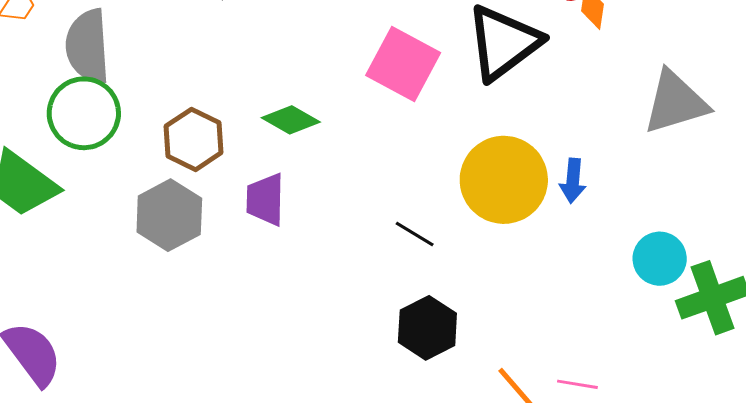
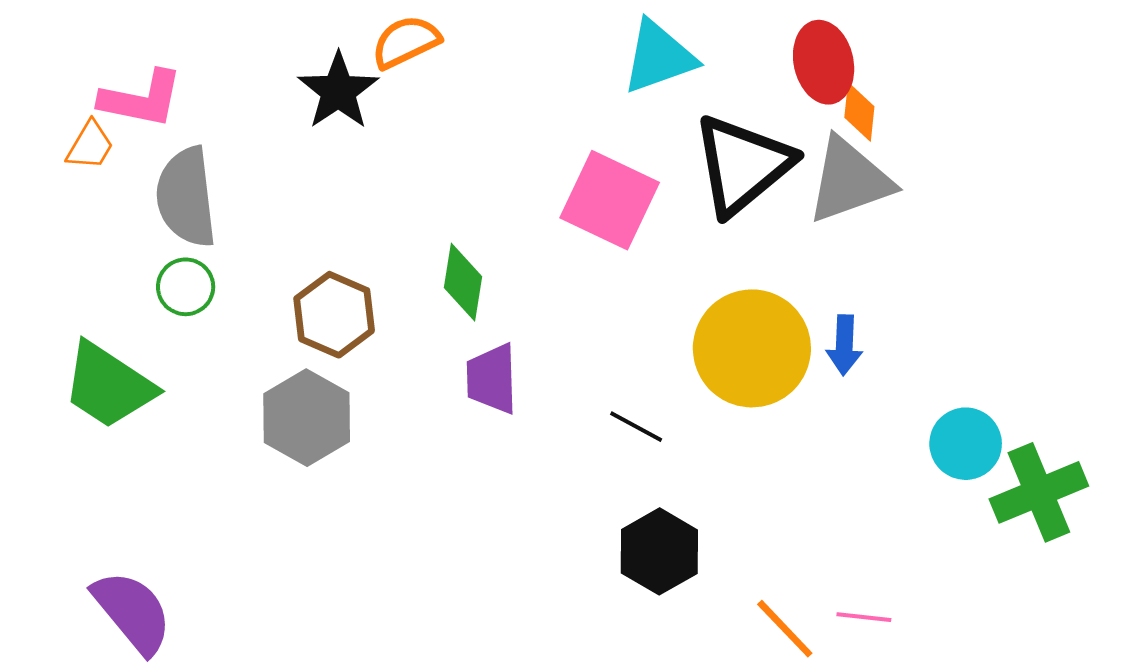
gray triangle: (675, 102) -> (850, 180), moved
green circle: (84, 113) -> (186, 287), size x0.6
green diamond: (291, 120) -> (463, 282), turned 72
purple trapezoid: (265, 200) -> (492, 379), moved

